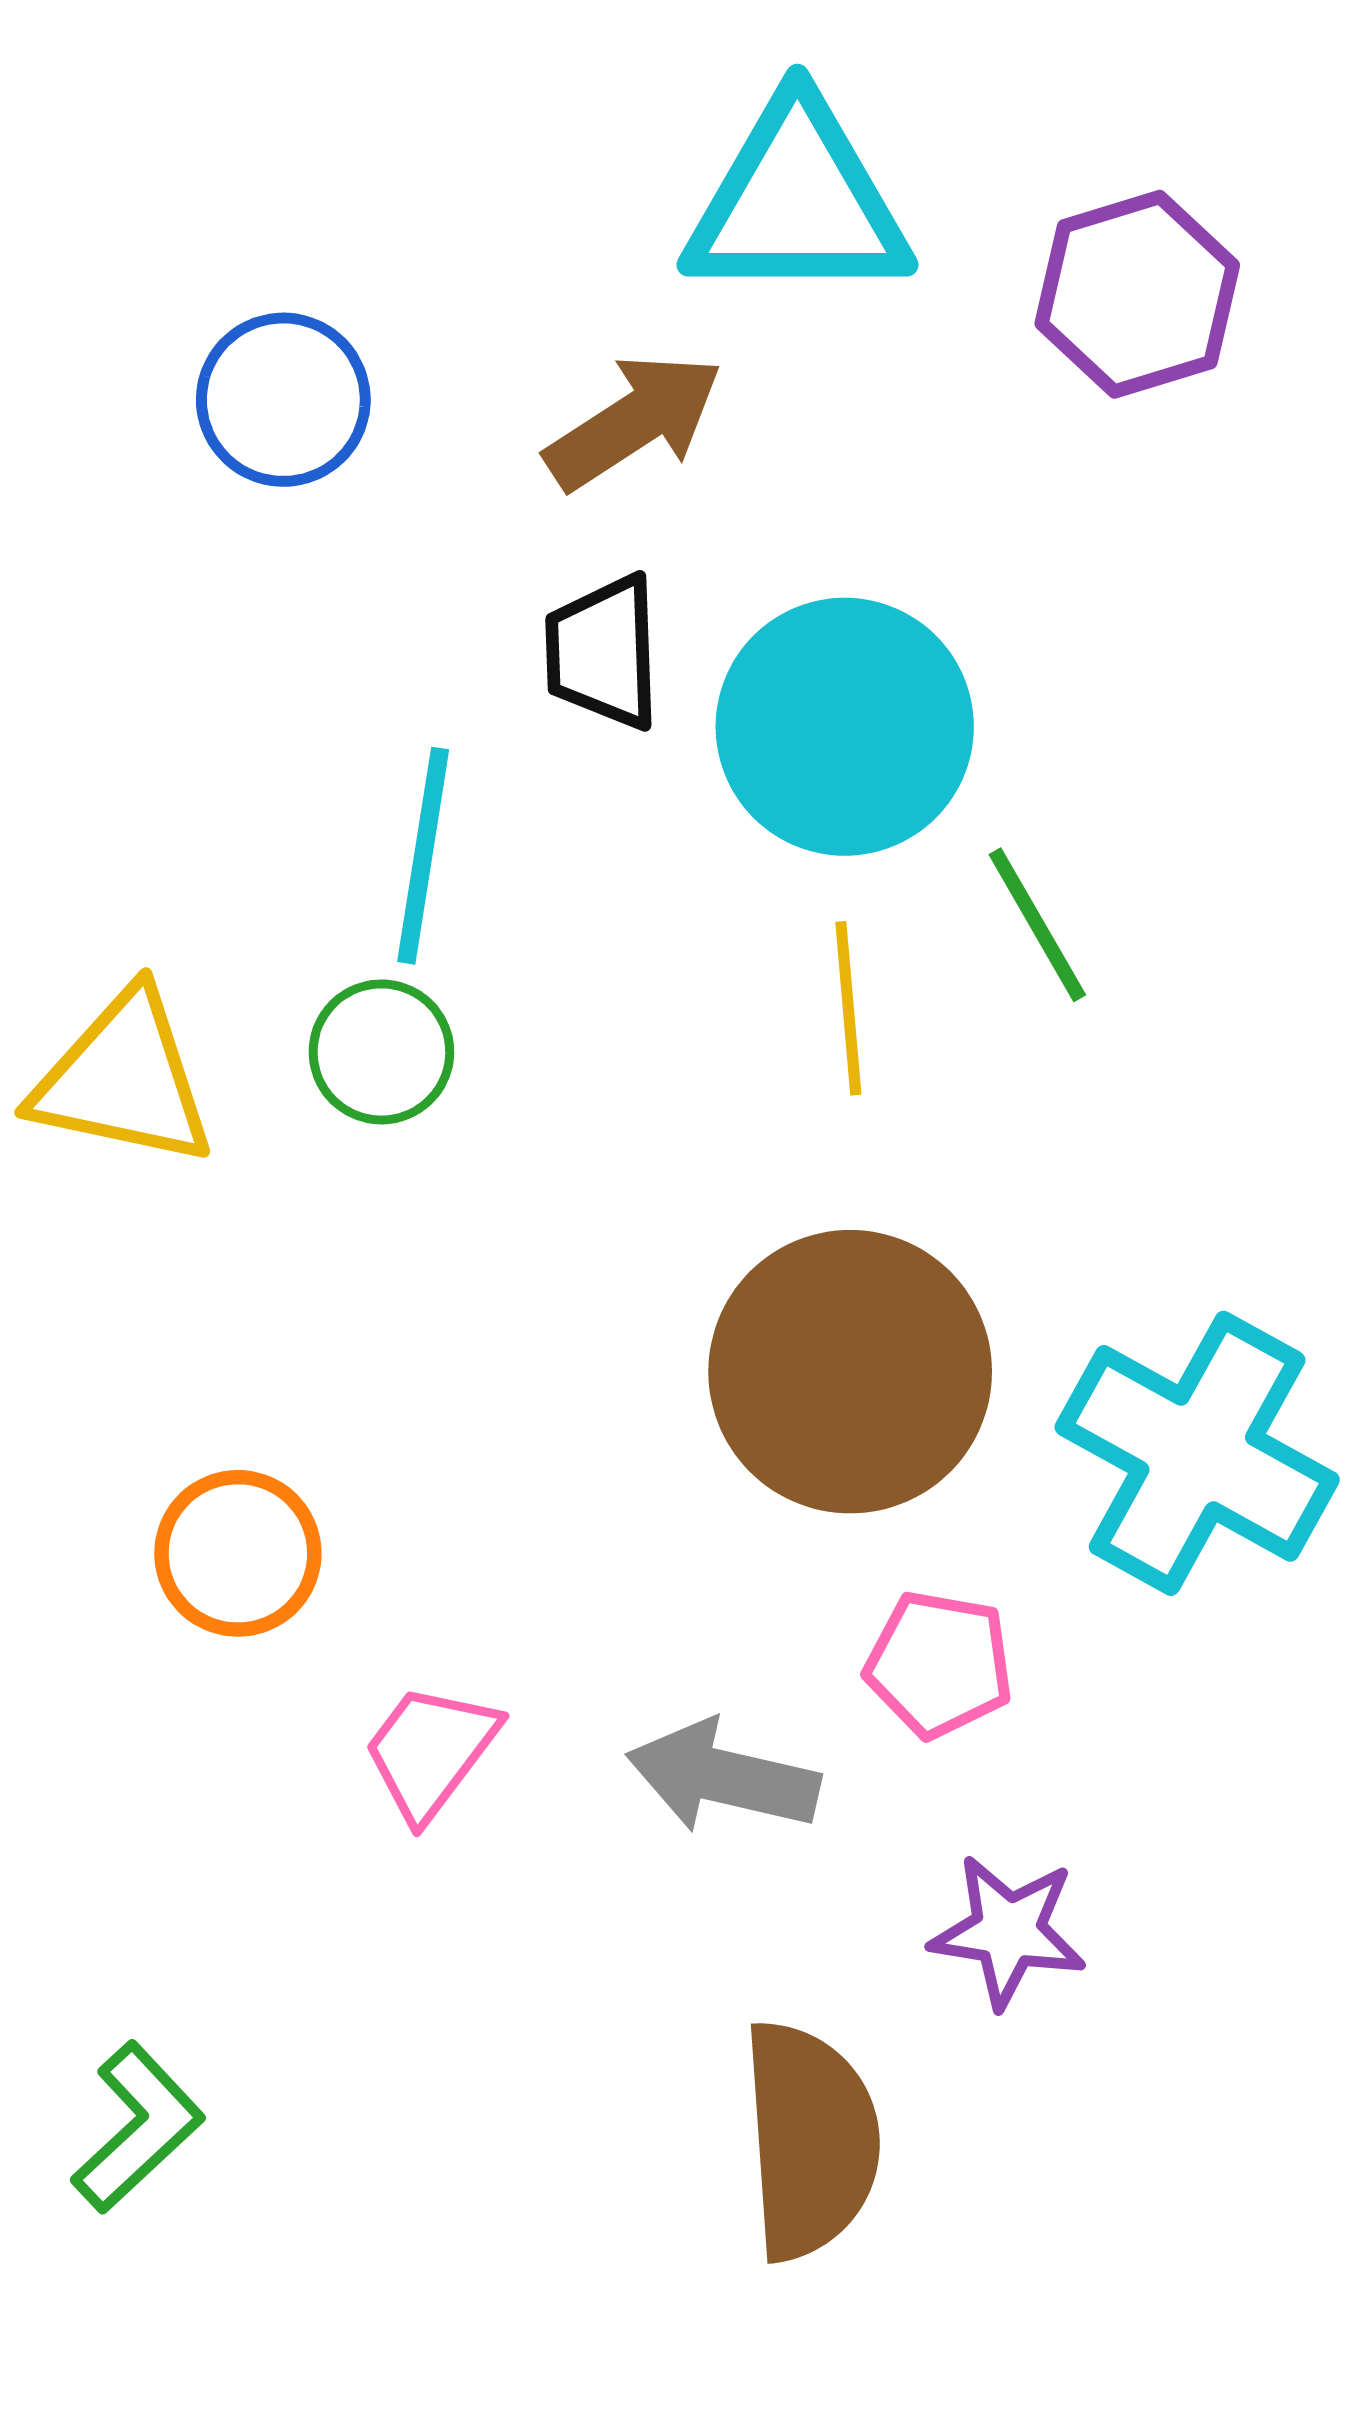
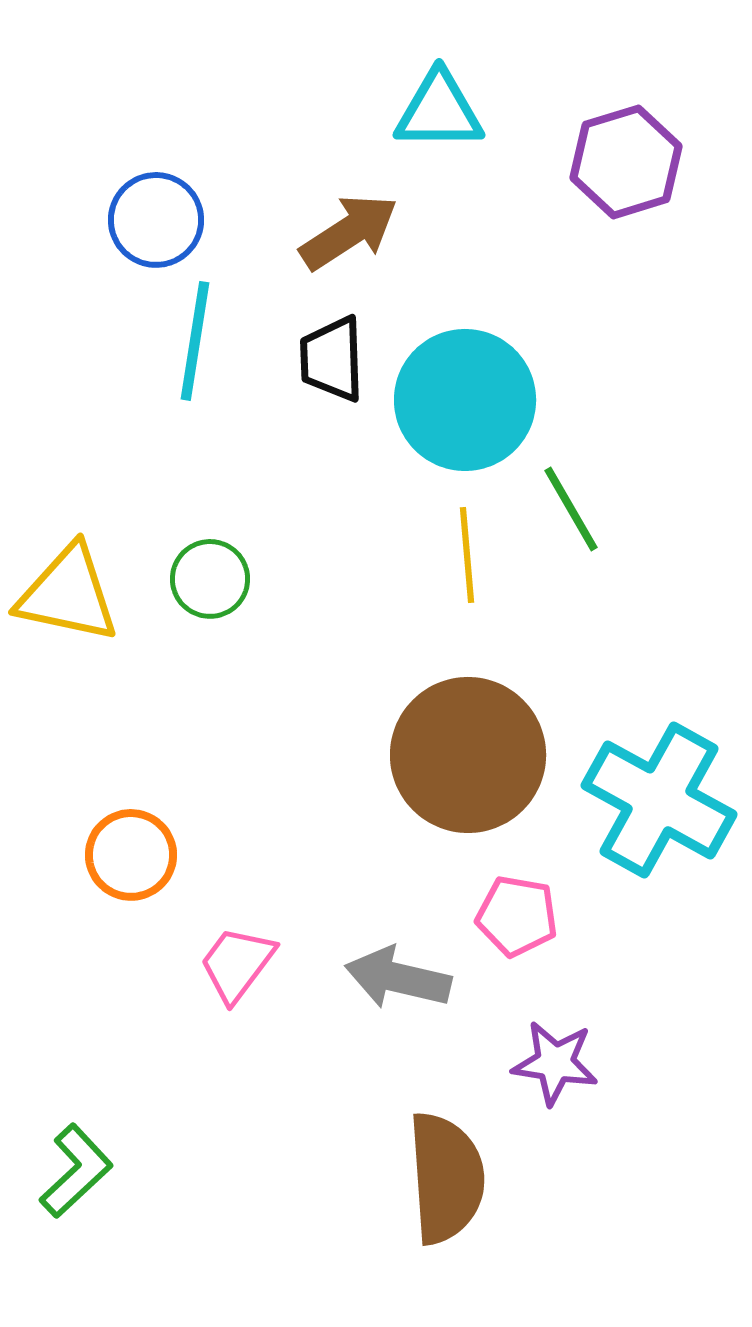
cyan triangle: (797, 202) -> (439, 111), size x0.7
cyan line: (423, 856) -> (195, 341), moved

